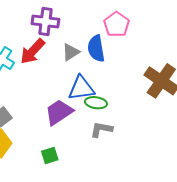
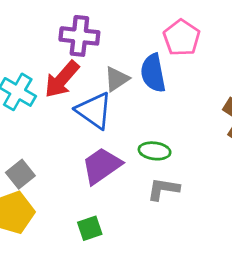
blue triangle: (81, 88) -> (94, 110), moved, turned 44

